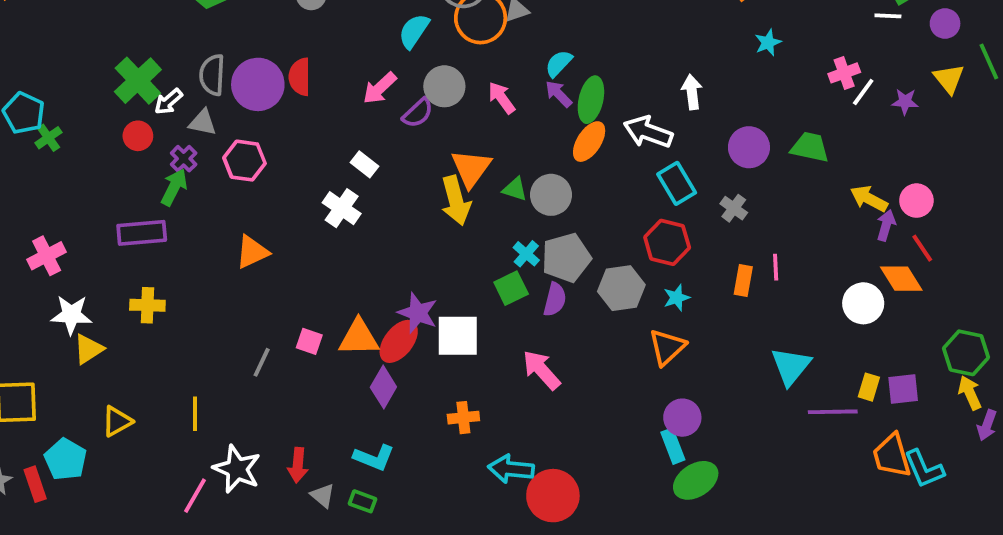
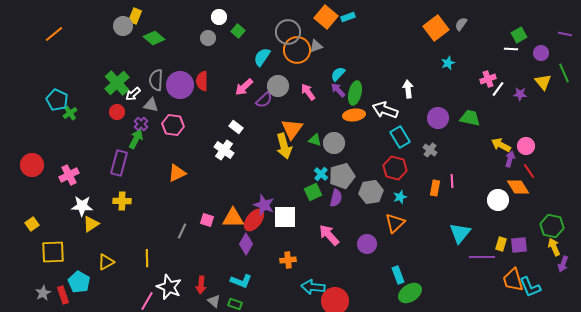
orange ellipse: (589, 142) -> (354, 115), turned 50
purple rectangle: (142, 233) -> (119, 163), turned -70
purple circle: (682, 418) -> (367, 244), moved

